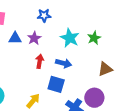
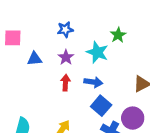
purple star: (34, 38) -> (66, 57), moved
green star: (94, 38) -> (118, 35), moved
blue square: (56, 84) -> (101, 106), moved, turned 30

